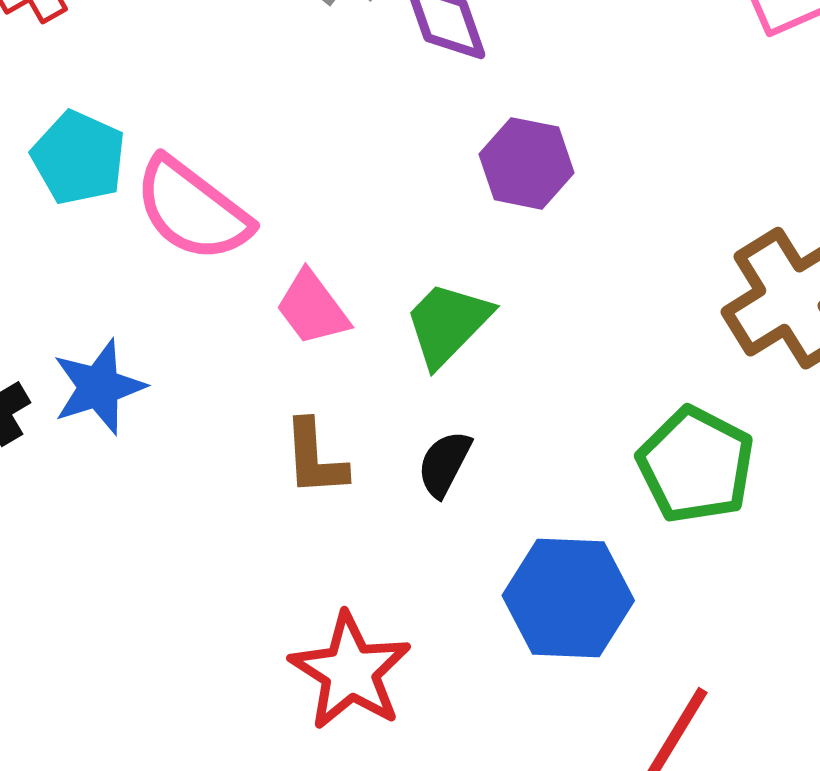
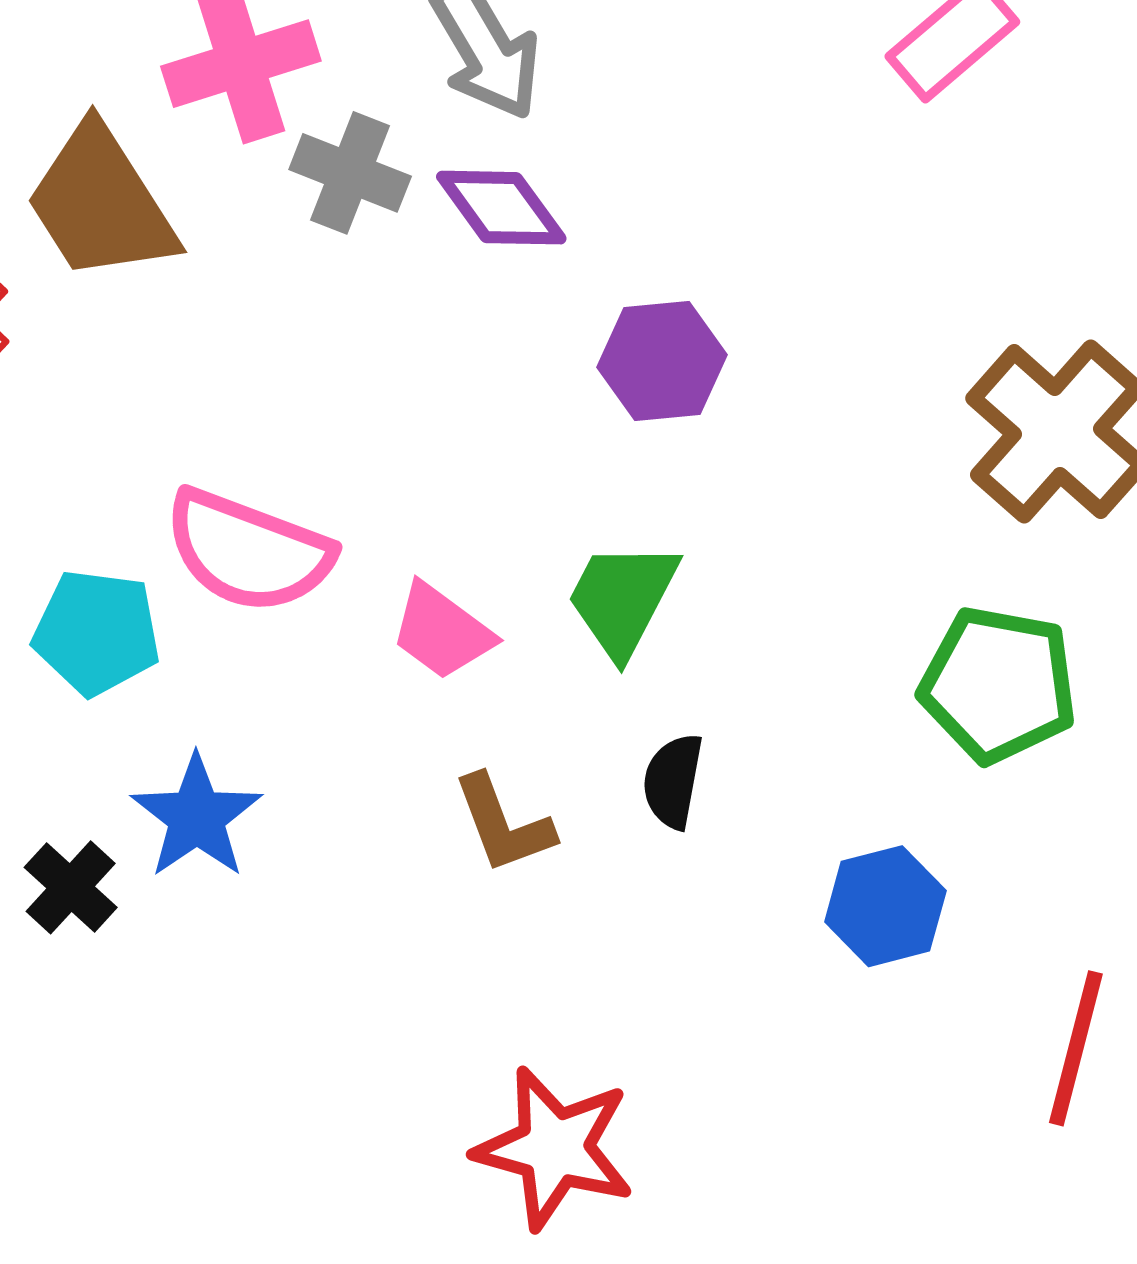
cyan pentagon: (79, 158) -> (97, 632), moved
blue hexagon: (568, 598) -> (885, 906), size x0.7
red star: (350, 671) -> (554, 1148), moved

